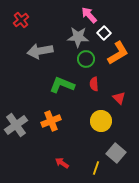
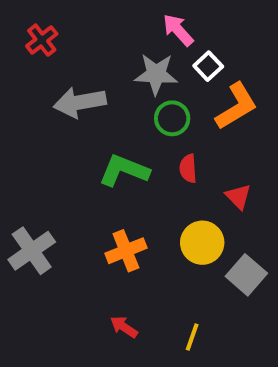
orange cross: (51, 121) -> (126, 251), moved
gray square: (116, 153) -> (246, 275), moved

